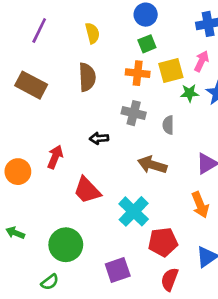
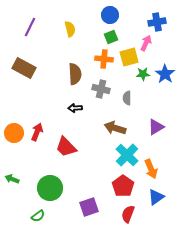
pink arrow: (201, 61) -> (146, 43), moved
brown semicircle: (87, 77) -> (75, 74), moved
red arrow: (55, 157) -> (37, 132), moved
orange arrow: (200, 205) -> (151, 169), moved
cyan cross: (134, 211) -> (127, 155), moved
red pentagon: (163, 242) -> (123, 186), turned -30

